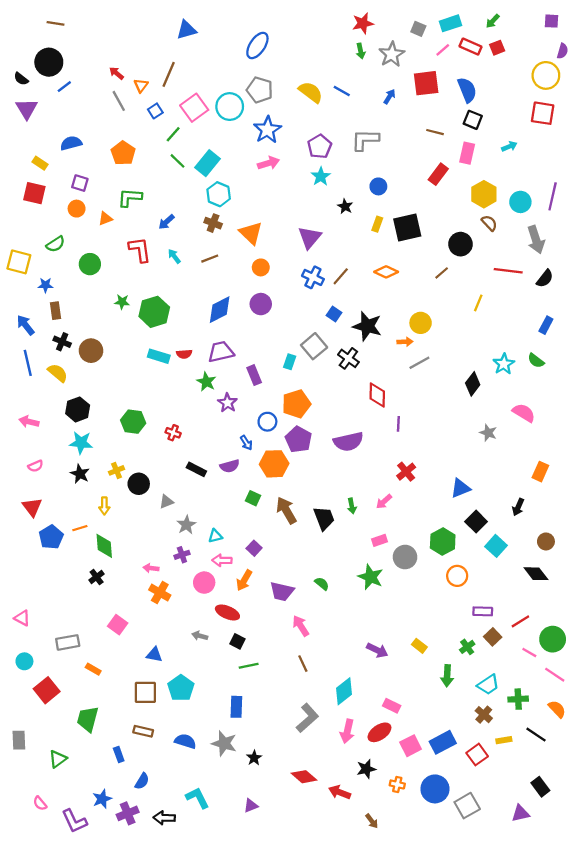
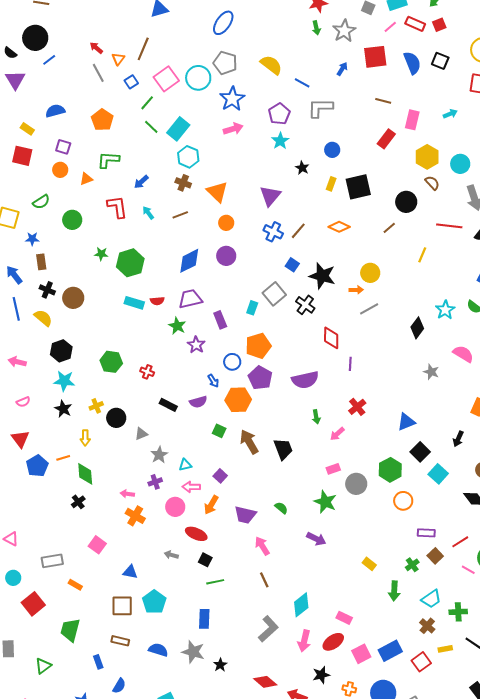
blue line: (342, 91) -> (302, 83), moved
black square: (473, 120) -> (440, 61), moved
green arrow: (352, 506) -> (316, 417), moved
purple arrow: (377, 650) -> (316, 539), moved

